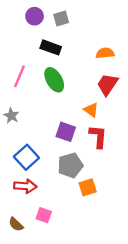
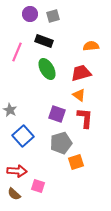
pink line: (19, 76) -> (17, 52), moved
red trapezoid: (107, 84) -> (81, 73), moved, turned 40
gray star: (11, 116) -> (10, 110), moved
red arrow: (25, 186) -> (17, 171), moved

